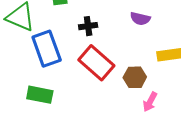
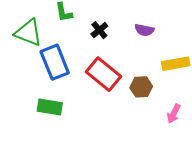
black cross: (88, 26) -> (99, 30), moved, turned -30
pink arrow: (150, 102) -> (174, 114), moved

